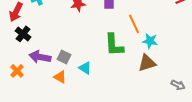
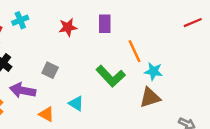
green L-shape: (114, 45) -> (111, 76), turned -40
gray square: (64, 57) -> (50, 70), moved

